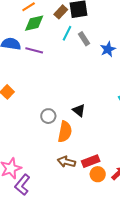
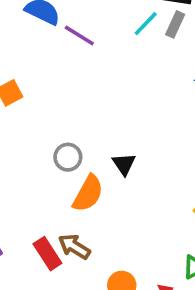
gray rectangle: (84, 39) -> (175, 24), moved, turned 40
red rectangle: (91, 161) -> (47, 254), moved, turned 60

